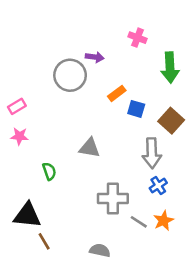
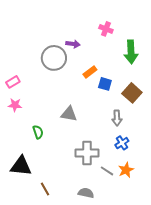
gray arrow: (152, 153) -> (117, 118), size x0.7
brown line: (44, 241) -> (45, 189), moved
gray semicircle: (100, 250) -> (86, 193), moved

